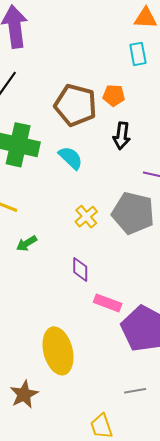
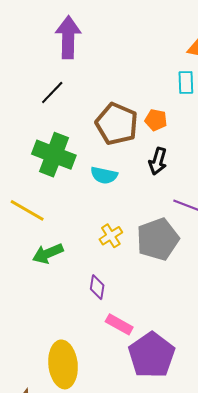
cyan semicircle: (71, 158) -> (104, 175), turned 140
gray pentagon: (133, 213) -> (158, 239), turned 30
green arrow: (27, 243) -> (48, 253), size x1.4

